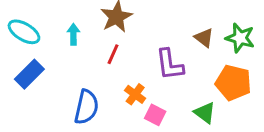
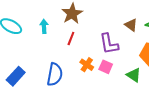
blue rectangle: (29, 74) -> (16, 76), moved
pink square: (155, 115) -> (106, 67), moved

